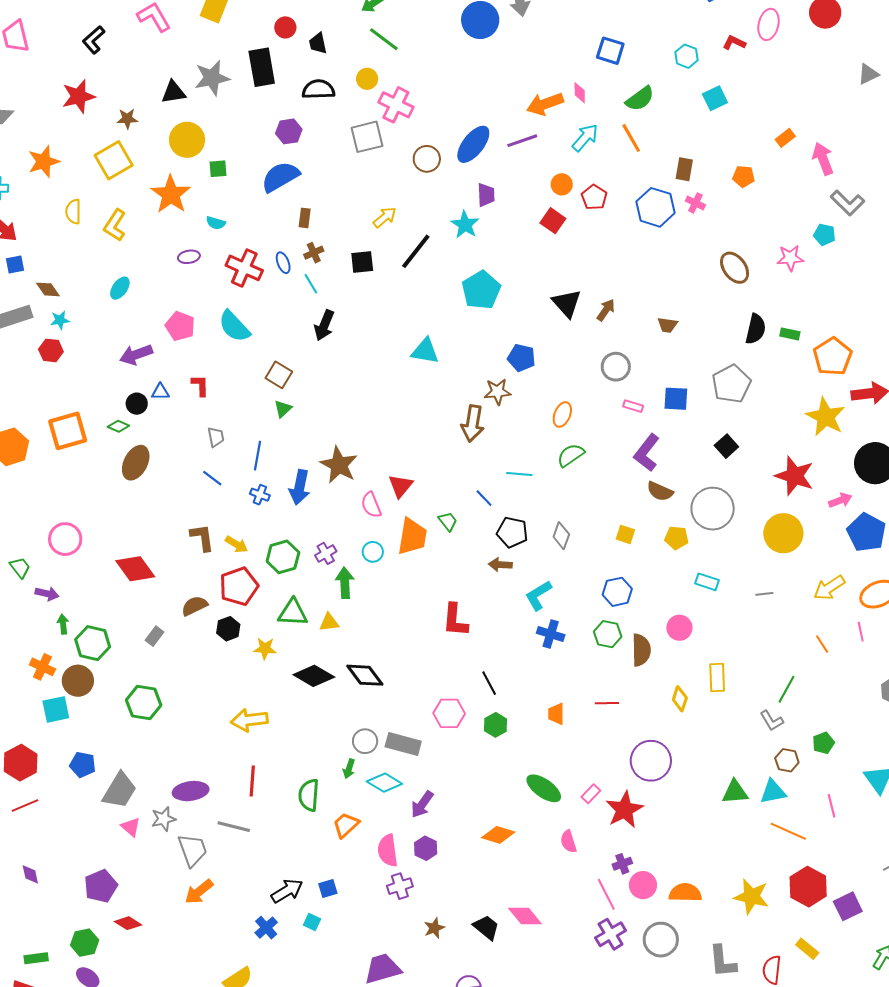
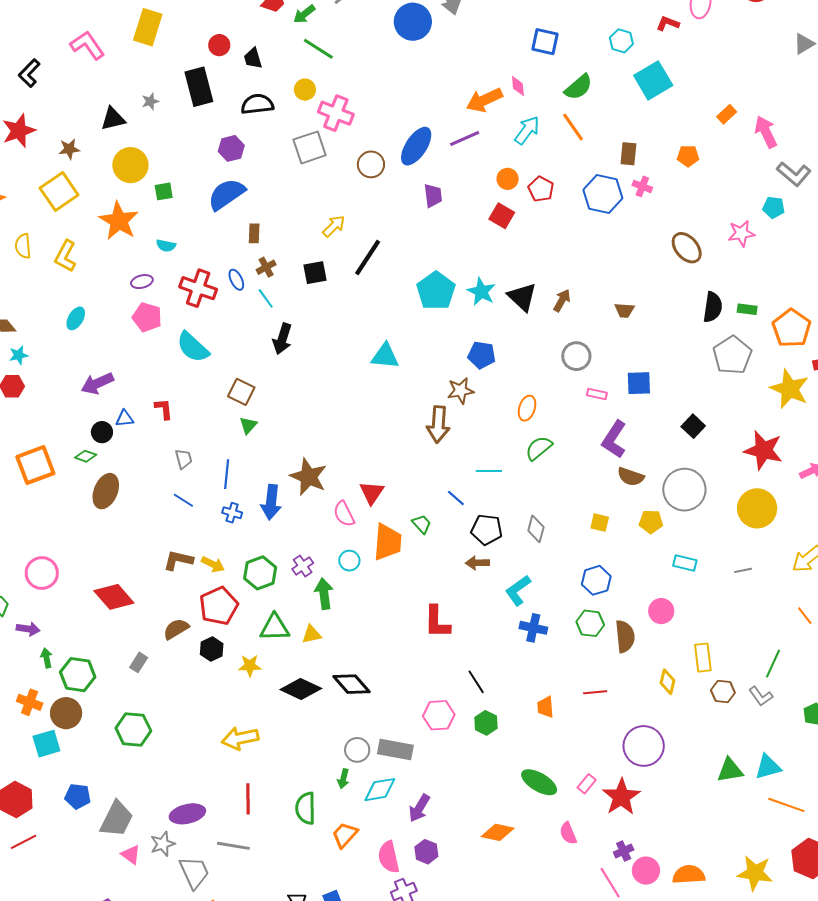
gray star: (212, 78) -> (150, 101), size x0.5
cyan square: (715, 98) -> (653, 80), size x1.5
cyan star: (465, 225) -> (481, 292), moved
pink pentagon: (180, 326) -> (147, 317), moved
gray pentagon: (731, 384) -> (732, 355), moved
brown L-shape: (202, 537) -> (178, 560), turned -64
brown hexagon: (787, 760) -> (723, 691), moved
cyan diamond: (384, 783) -> (380, 790), turned -36

